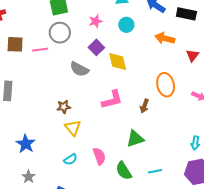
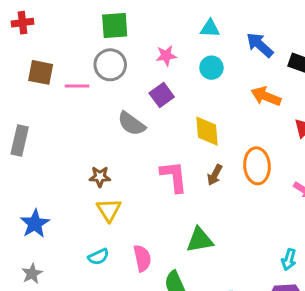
yellow diamond: (118, 61) -> (207, 131), moved
pink L-shape: (112, 100) -> (174, 177), turned -90
brown arrow: (144, 106) -> (215, 175), moved

